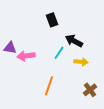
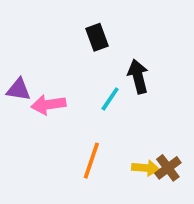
black arrow: (74, 41) -> (138, 77), turned 48
yellow arrow: (81, 62) -> (146, 168), moved

